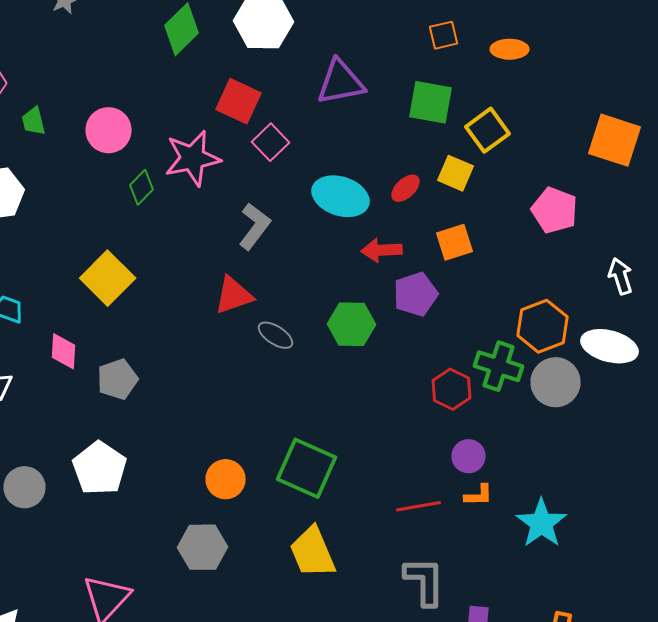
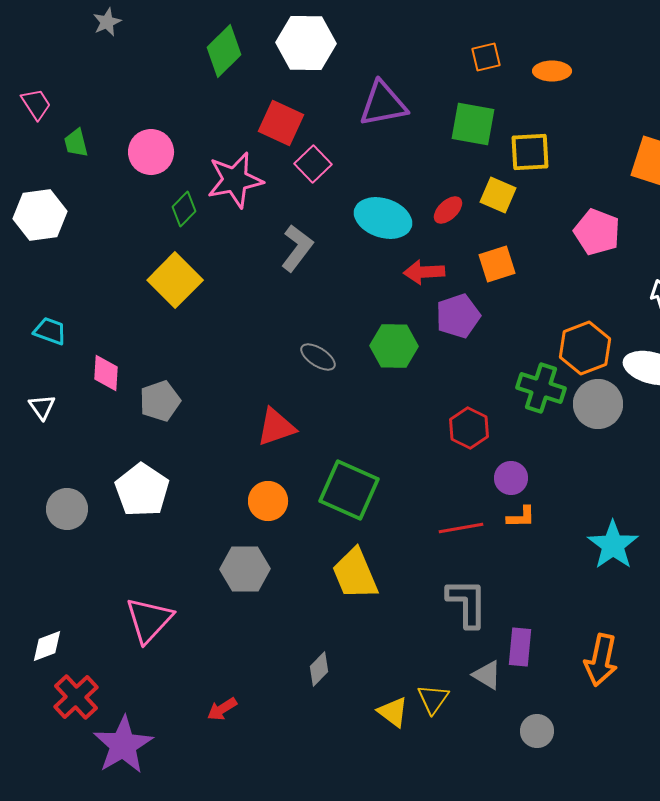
yellow square: (488, 130) -> (530, 152), turned 33
yellow square: (108, 278) -> (175, 280), moved
red triangle: (234, 295) -> (276, 427), moved
red hexagon: (452, 389) -> (469, 428), moved
cyan star: (542, 523) -> (613, 545), moved

